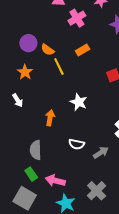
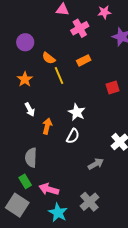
purple circle: (28, 43) -> (25, 42), moved
white arrow: (18, 100) -> (30, 109), moved
white semicircle: (77, 144) -> (73, 136), moved, turned -77

